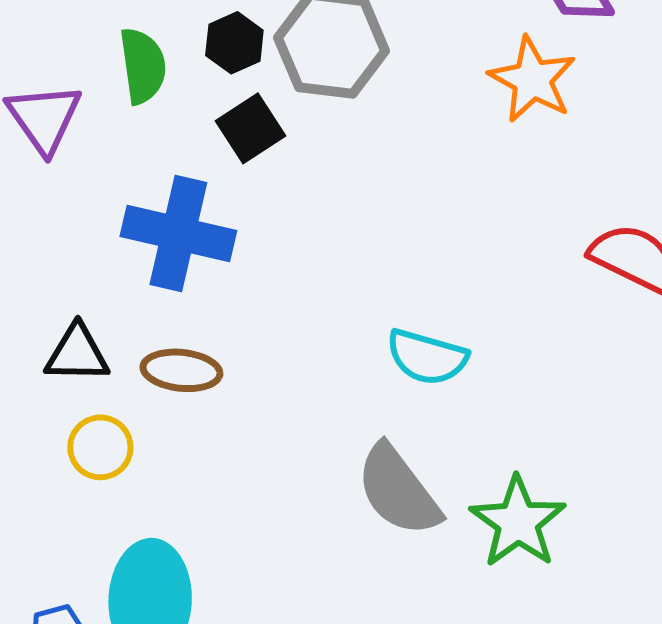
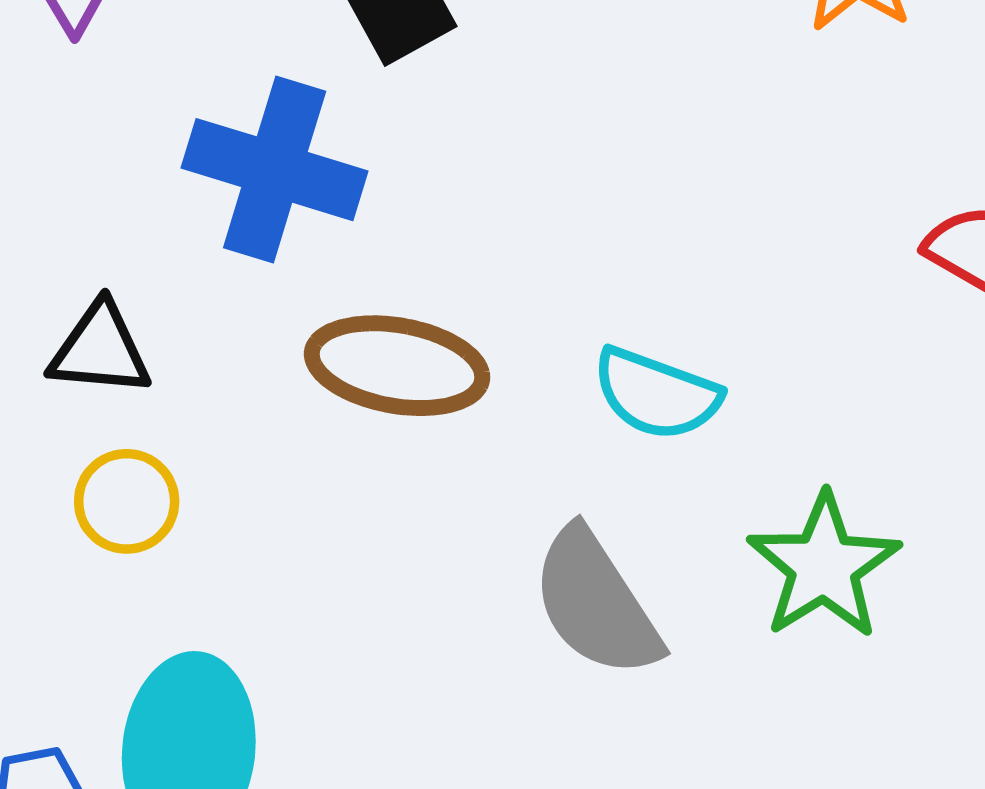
brown ellipse: (181, 370) -> (397, 366), moved, size x1.4
green star: (518, 522) -> (824, 566), moved

